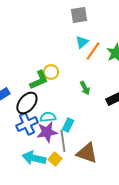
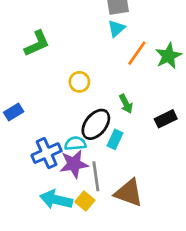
cyan triangle: (82, 42) -> (116, 28), moved
green L-shape: (39, 80) -> (37, 44), moved
black ellipse: (27, 103) -> (96, 124), moved
cyan rectangle: (68, 125) -> (115, 139), moved

